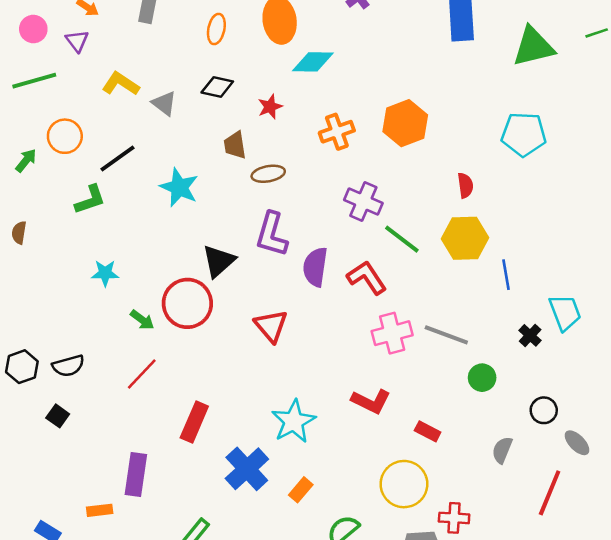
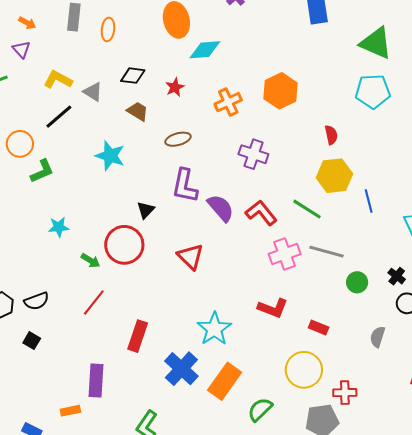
orange ellipse: (216, 29) -> (108, 29), moved
green triangle: (533, 47) -> (376, 43), moved, turned 42
orange circle: (65, 136) -> (20, 144), moved
brown trapezoid: (235, 145) -> (138, 111), moved, turned 135
black line: (117, 159) -> (59, 117), moved
green line: (402, 239) -> (307, 209), moved
black triangle: (219, 261) -> (146, 210), size x0.7
purple semicircle: (315, 267) -> (221, 208), turned 136
black cross: (530, 335) -> (397, 276), moved
orange rectangle: (301, 490) -> (225, 381), size x1.8

